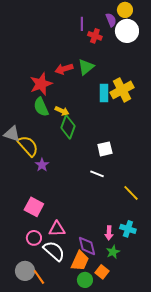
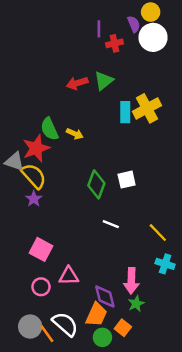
red cross: (95, 36) -> (114, 43), turned -32
red star: (41, 84) -> (36, 148), moved
green diamond: (68, 127) -> (96, 184), moved
purple star: (42, 165) -> (34, 199), moved
white line: (97, 174) -> (111, 224), moved
cyan cross: (128, 229) -> (165, 264), moved
pink arrow: (109, 233) -> (131, 281), size x1.5
white semicircle: (54, 251) -> (65, 324), moved

